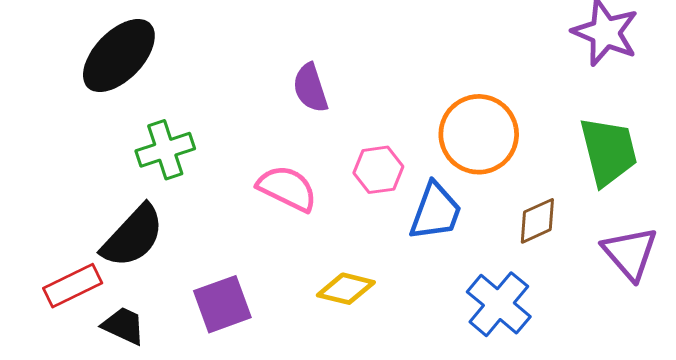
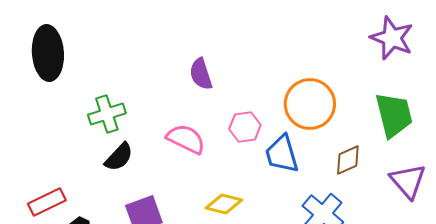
black ellipse: (119, 56) -> (48, 53), moved, turned -48
blue trapezoid: (435, 212) -> (282, 154), turned 144
black semicircle: (133, 236) -> (119, 157), moved, size x0.7

